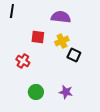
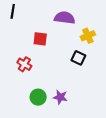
yellow cross: (62, 41) -> (88, 36), moved
purple star: (66, 92) -> (60, 97), moved

